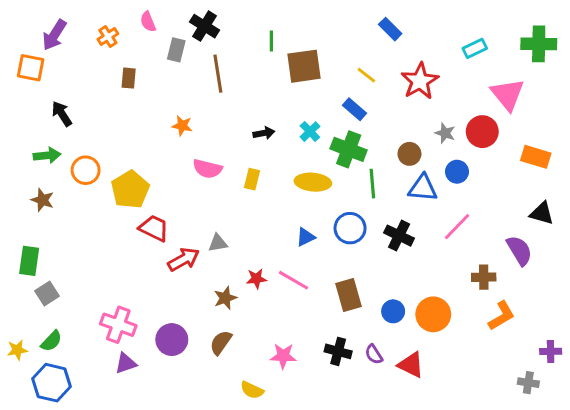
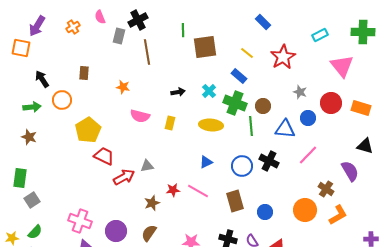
black cross: (204, 26) -> (138, 20), turned 30
brown rectangle: (129, 78) -> (84, 73), moved
red circle: (482, 132) -> (331, 103), moved
brown circle: (409, 154) -> (263, 106), moved
orange circle: (86, 170) -> (62, 100), moved
blue circle: (350, 228) -> (242, 166), moved
brown cross: (484, 277) -> (326, 189), turned 35
orange circle: (433, 314) -> (305, 210), moved

